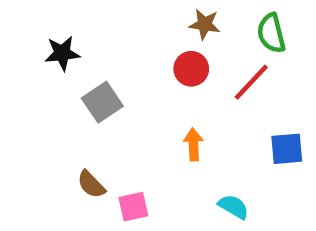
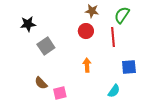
green semicircle: (271, 33) -> (122, 15), turned 48
red line: (251, 82) -> (113, 37), turned -48
cyan semicircle: (233, 207) -> (114, 91), moved, turned 96

